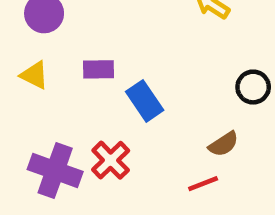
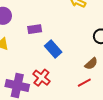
purple rectangle: (99, 69) -> (35, 29), moved

